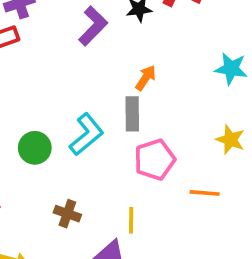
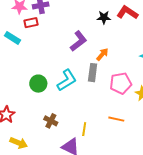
purple L-shape: (93, 26) -> (78, 41), moved
pink pentagon: (155, 160) -> (121, 83), moved
orange line: (205, 193) -> (116, 119), moved

